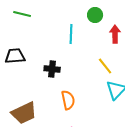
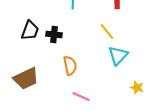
black trapezoid: (15, 56) -> (30, 30), moved, turned 115

